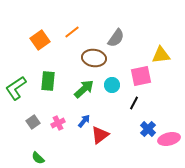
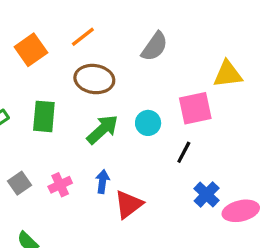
brown ellipse: (94, 58) -> (94, 79), moved
blue arrow: (84, 121) -> (102, 182), turned -32

